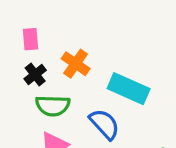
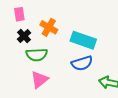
blue semicircle: (105, 124) -> (82, 63), moved, turned 120

